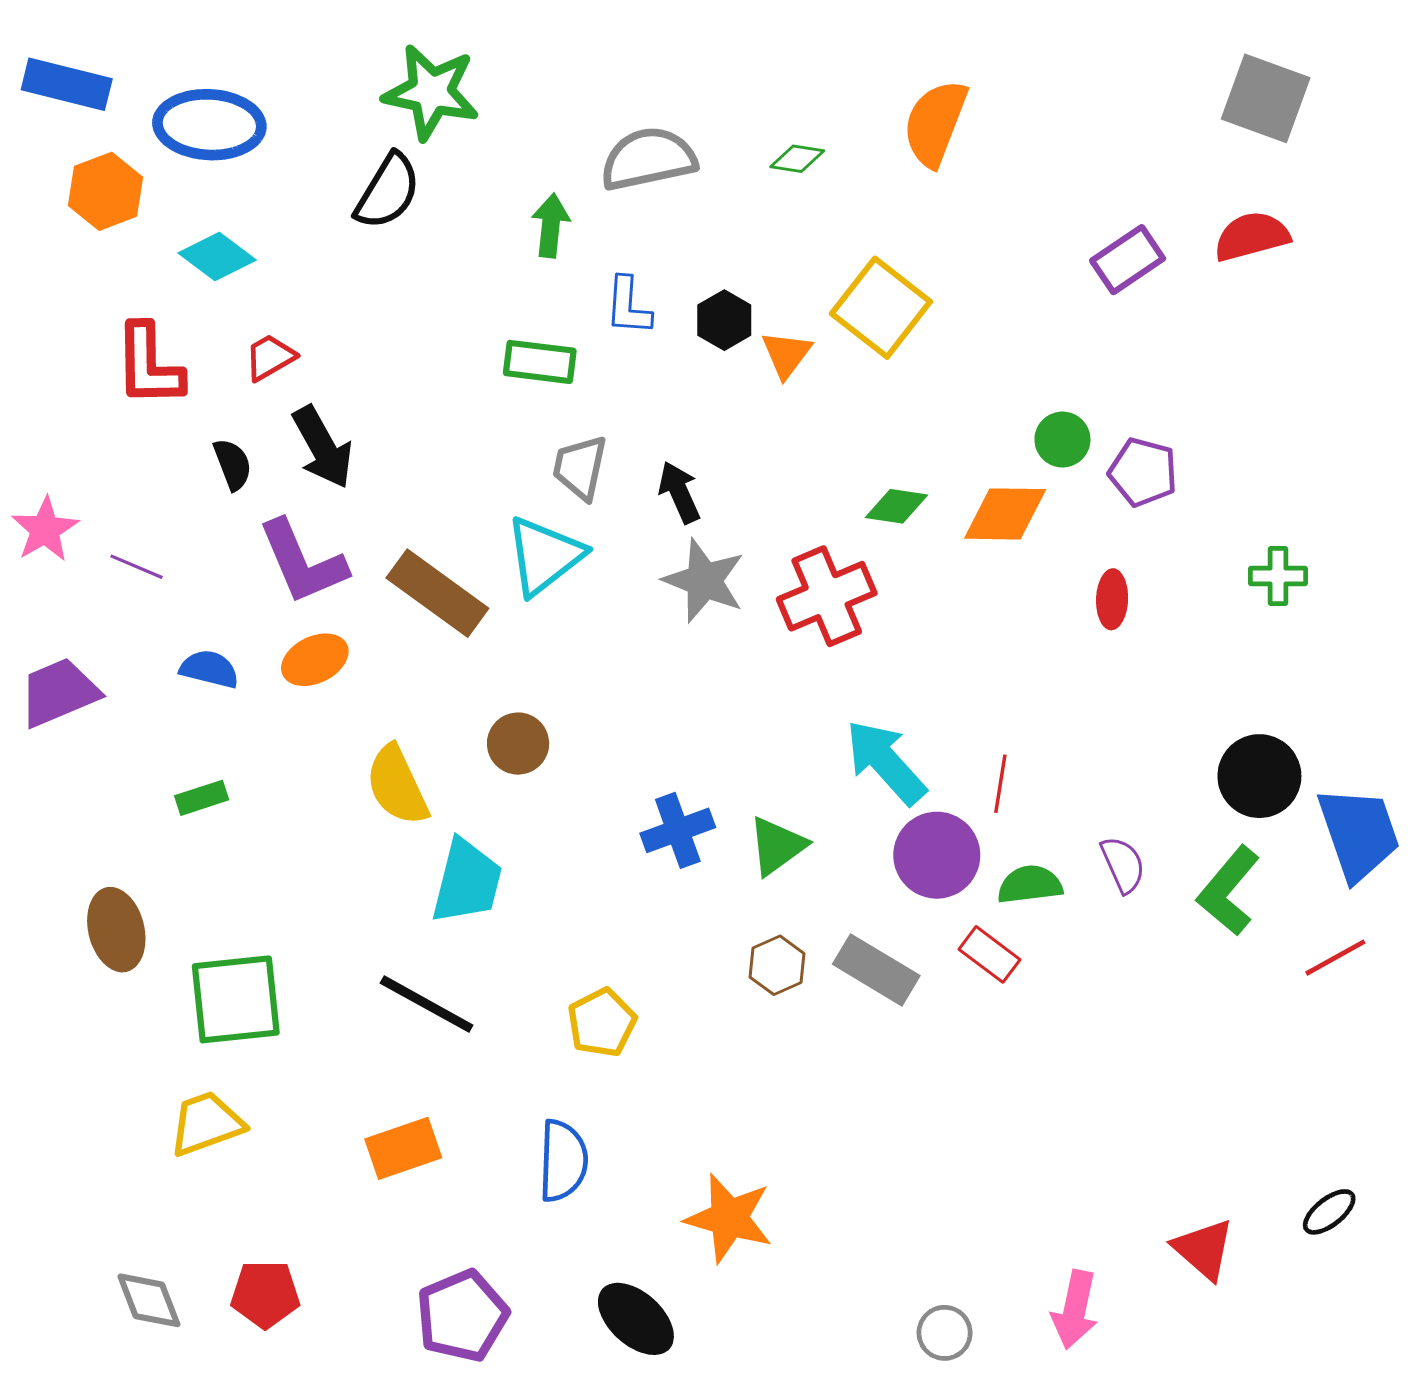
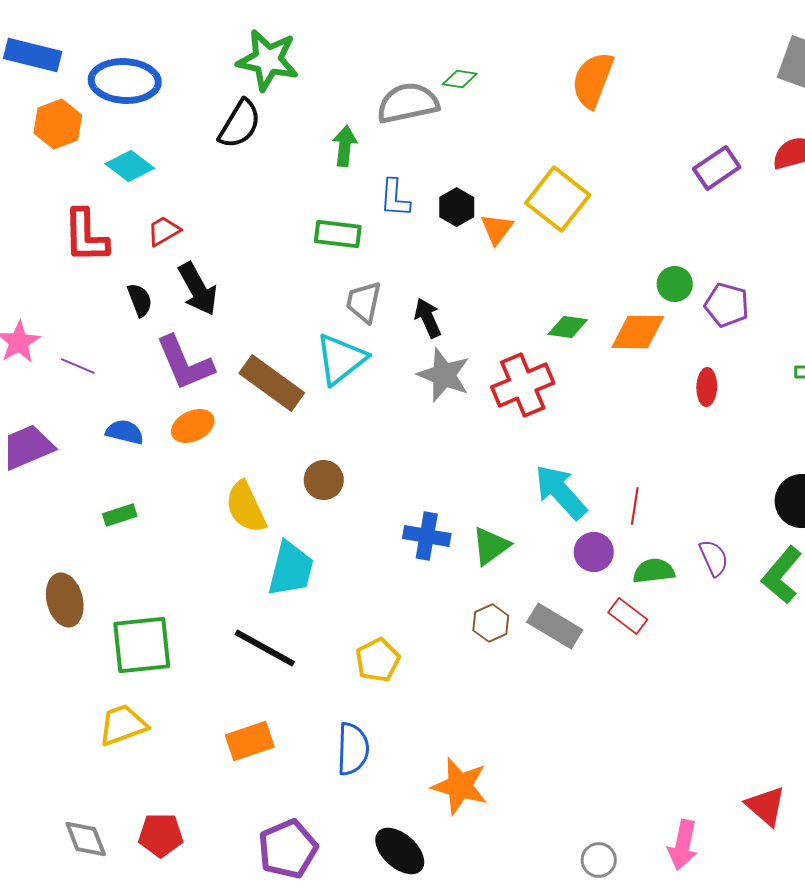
green diamond: (797, 159) -> (460, 79), moved
blue cross: (678, 830) -> (427, 536), turned 30
purple circle: (937, 855) -> (594, 552), size x0.7

